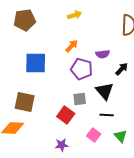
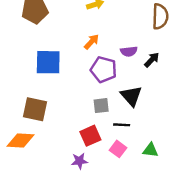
black arrow: (122, 69) -> (152, 60), moved
red square: (66, 115) -> (90, 136), moved, turned 30
black line: (107, 115) -> (122, 125), moved
green triangle: (121, 136) -> (151, 150), turned -40

